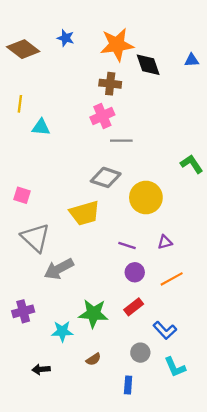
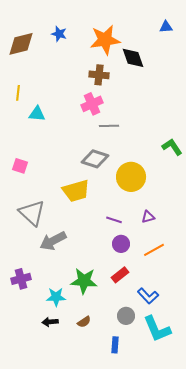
brown diamond: (23, 49) -> (21, 44), turned -52
blue triangle: (192, 60) -> (166, 27), moved
pink square: (22, 195) -> (20, 166), moved
cyan L-shape: (175, 367) -> (157, 329), size x1.4
black arrow: (41, 369) -> (50, 322), moved

